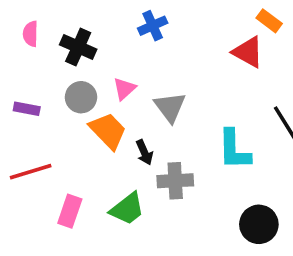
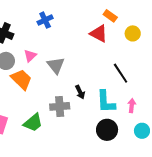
cyan L-shape: (234, 150) -> (106, 102), moved
black arrow: (144, 152) -> (80, 92), moved

